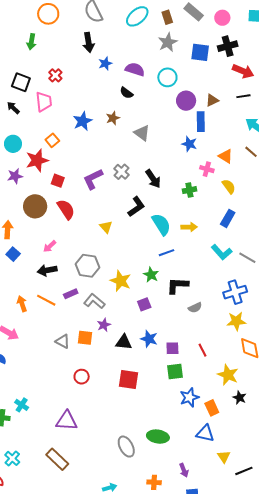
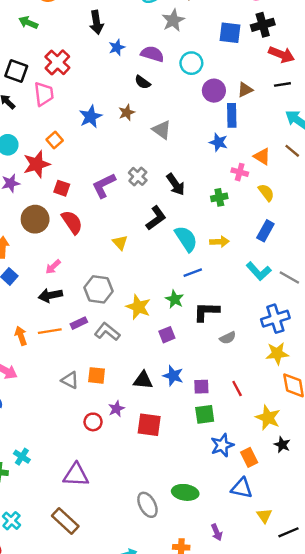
green arrow: (31, 42) -> (28, 23), turned 105
gray star: (168, 42) -> (173, 20), moved
red cross: (55, 75) -> (57, 62), size x1.5
orange line: (46, 300) -> (50, 331), turned -36
purple star: (104, 325) -> (116, 409), moved

